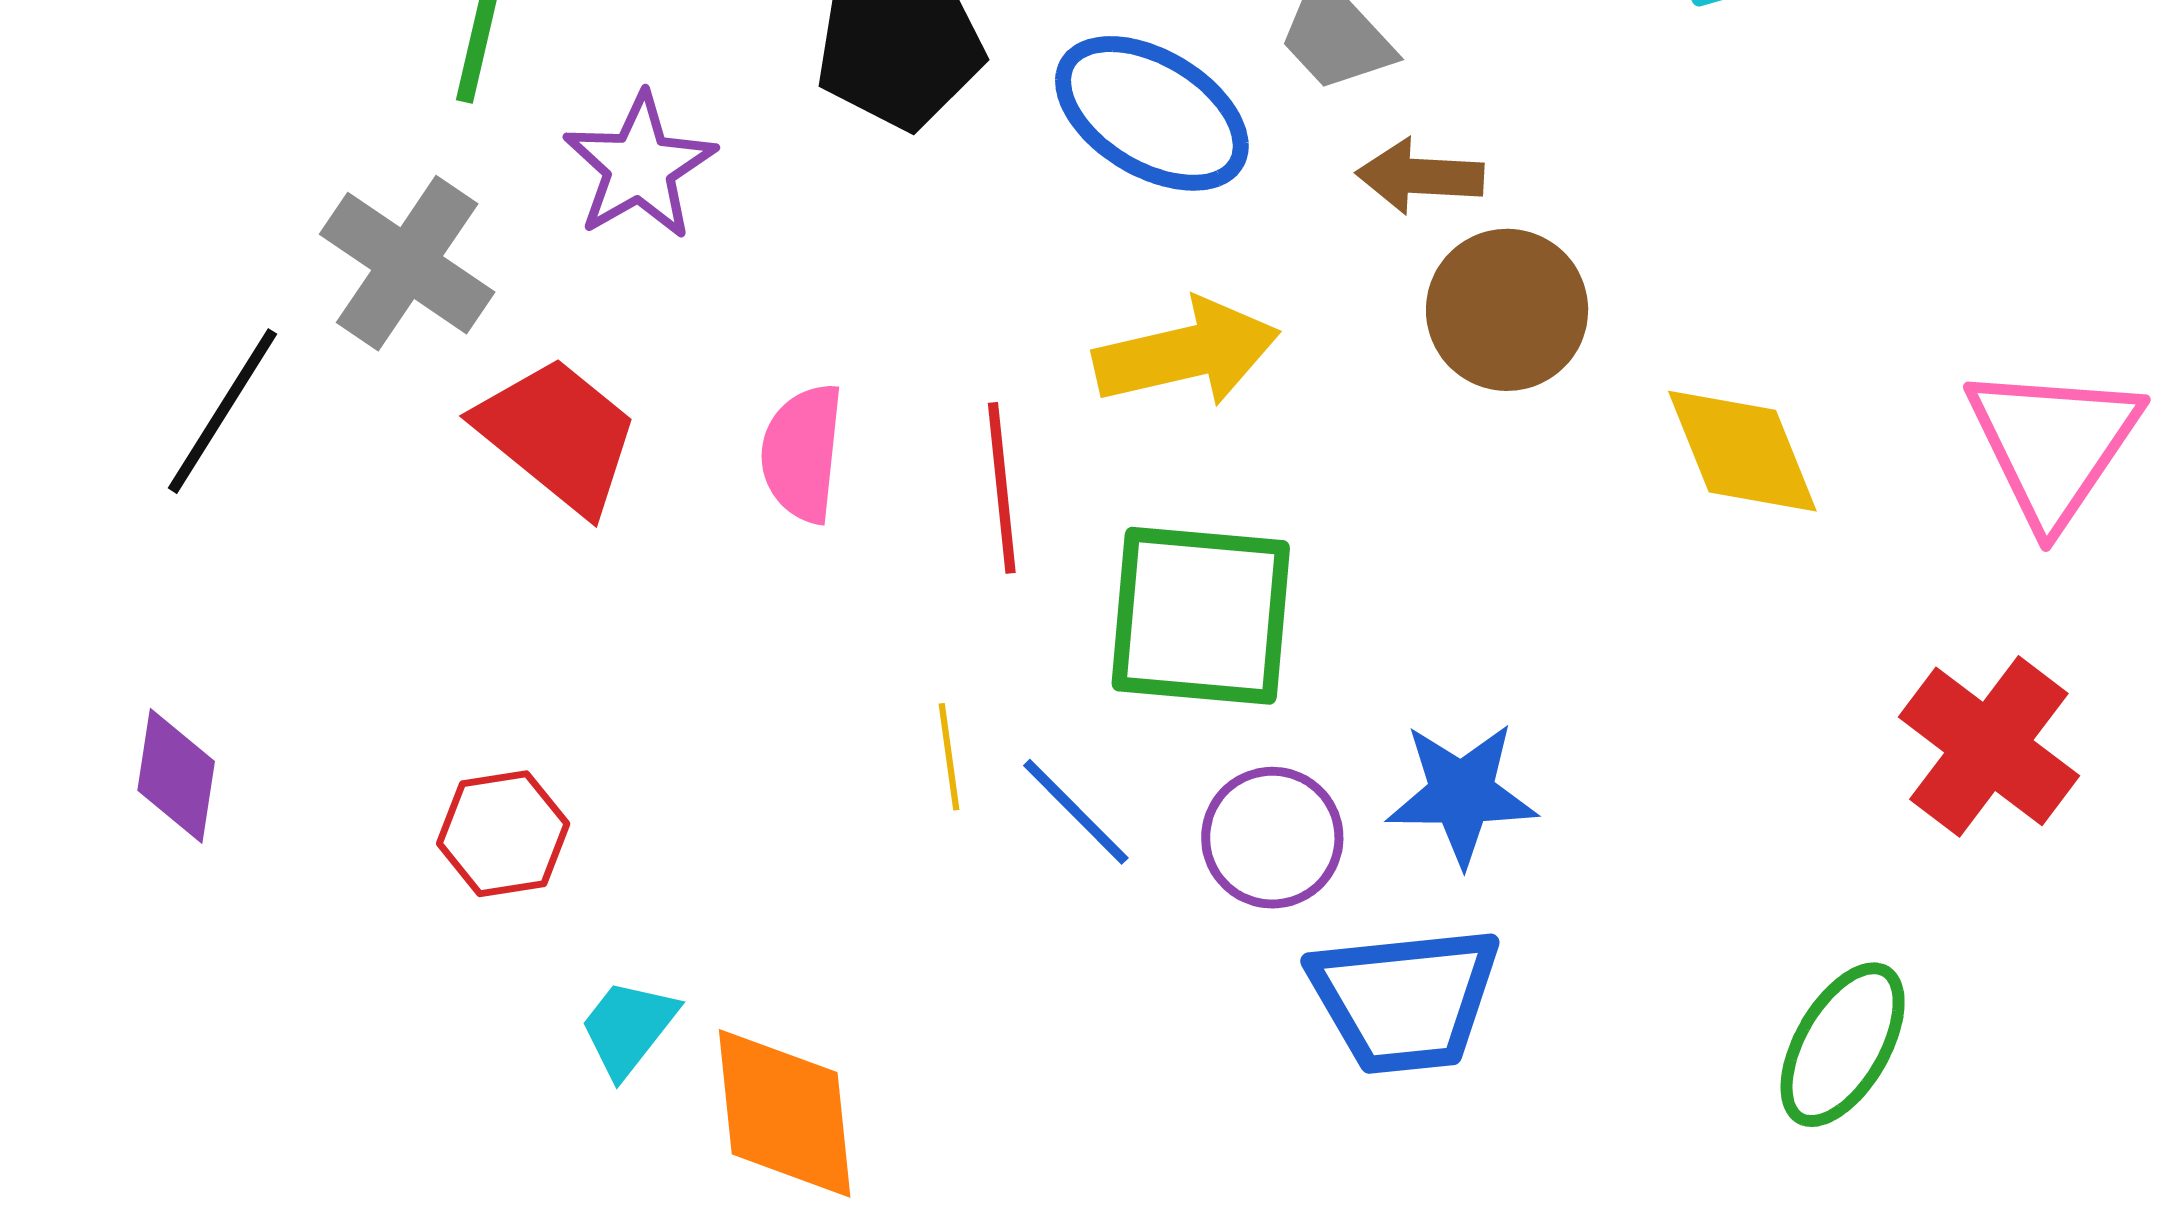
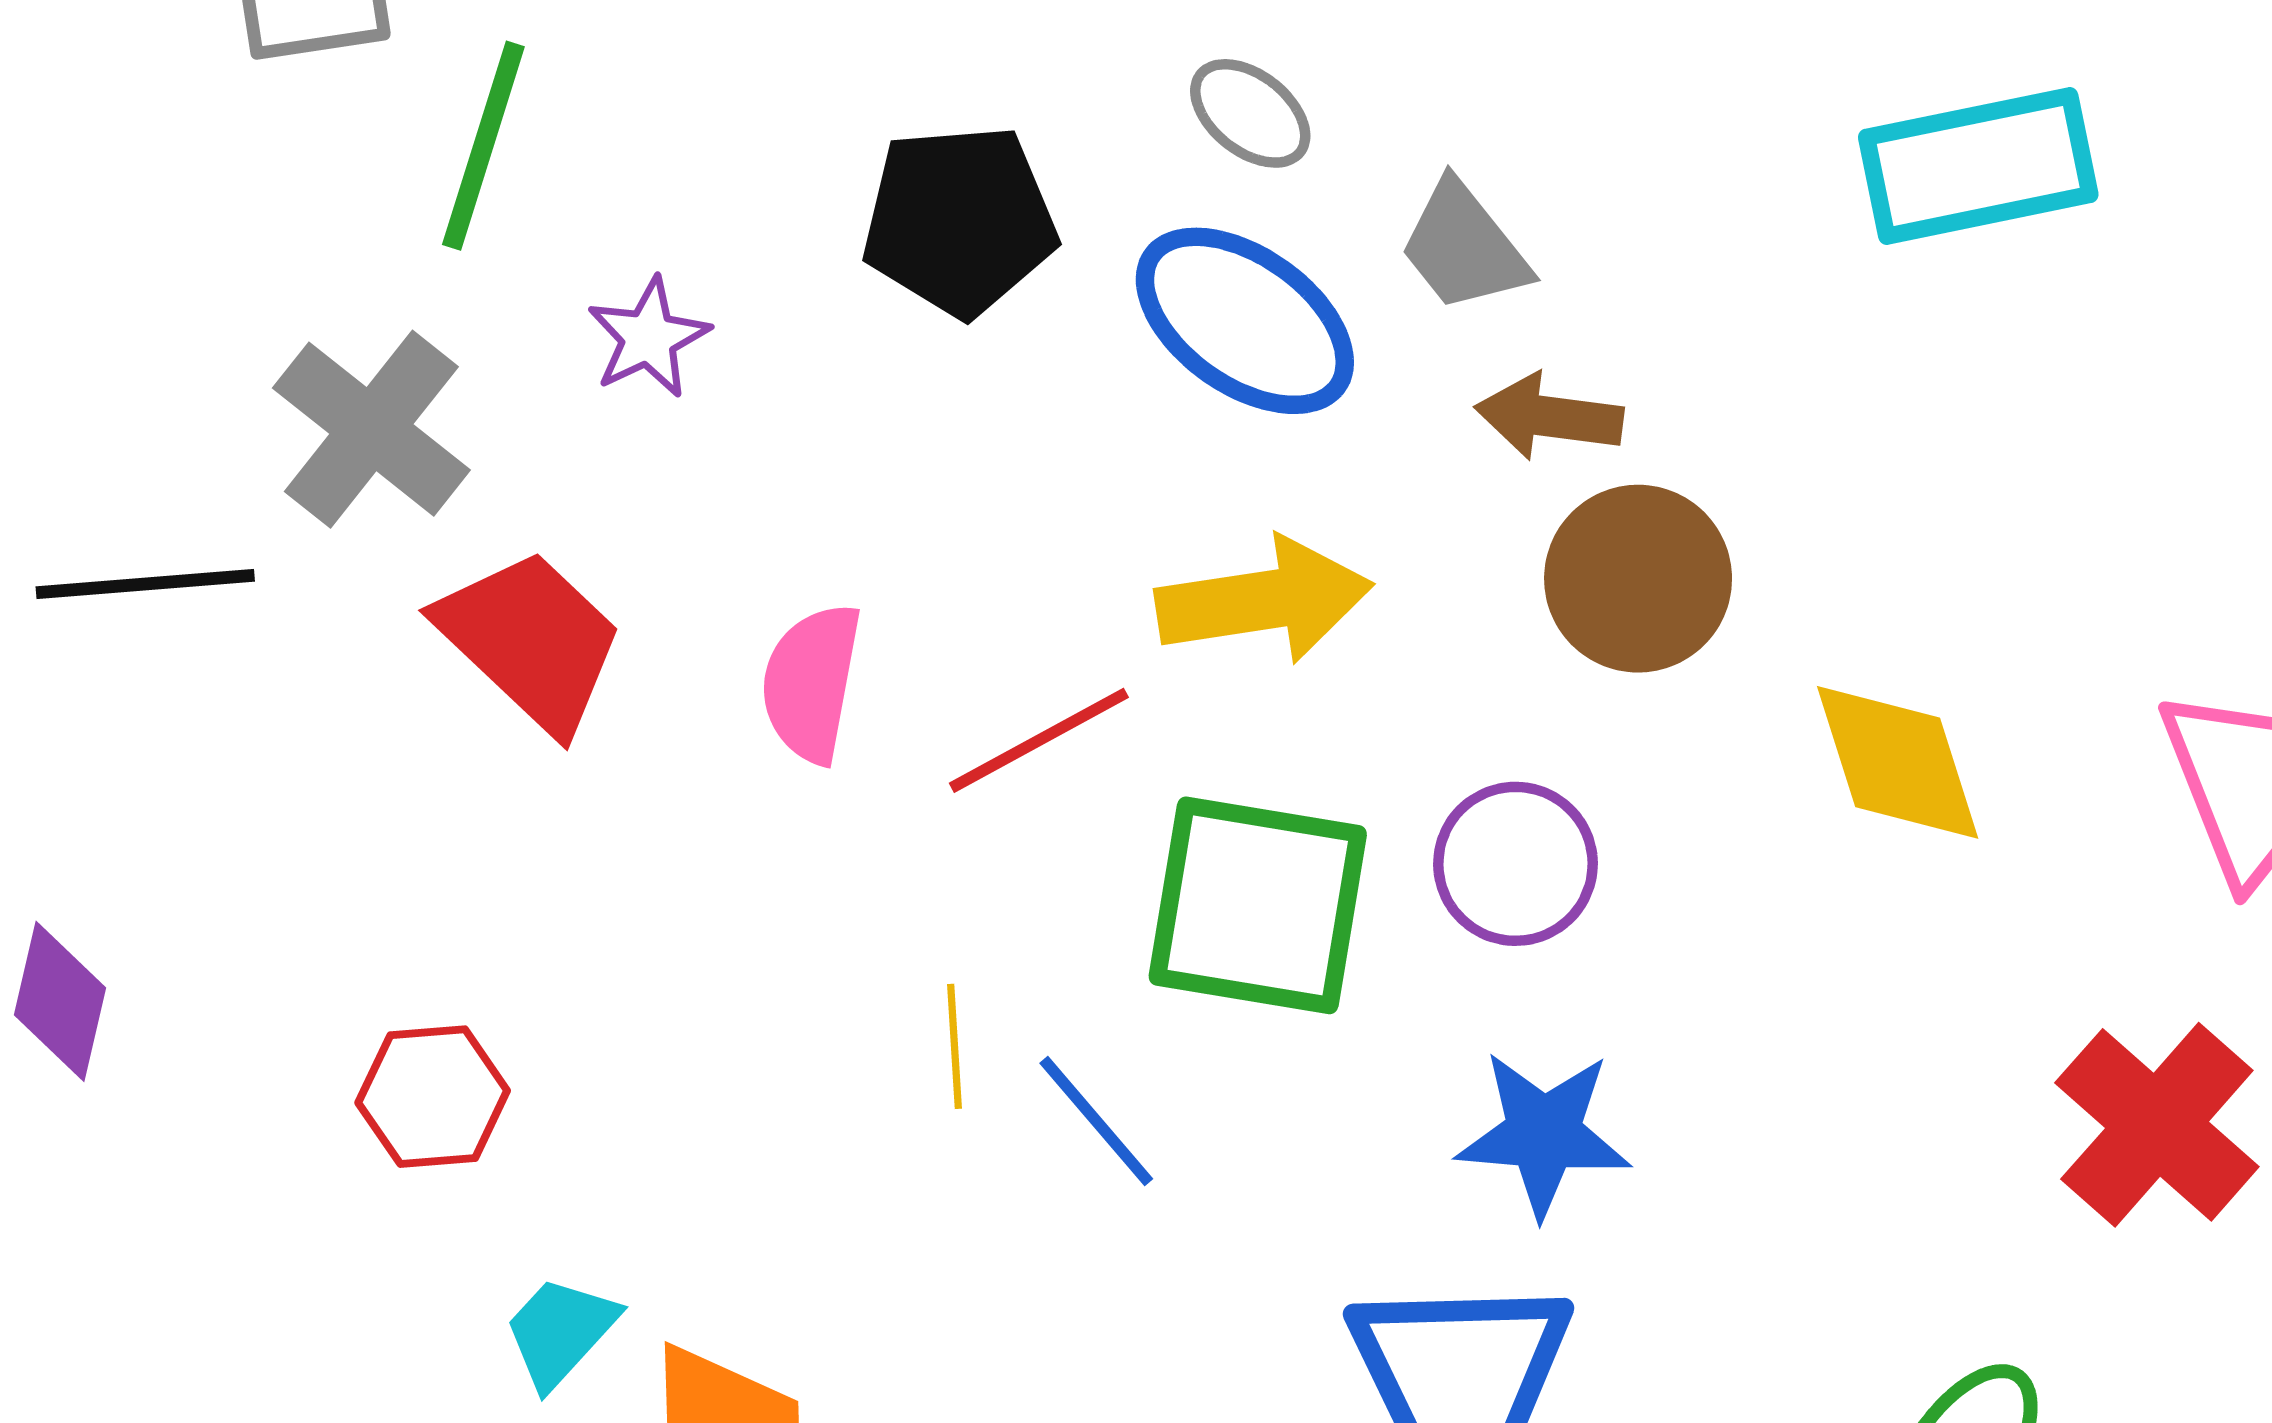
purple star: (640, 166) -> (648, 338), size x0.7
black line: (222, 411) -> (145, 584), turned 49
red line: (1002, 488) -> (1039, 740), turned 63
purple circle: (1272, 838) -> (1515, 864), moved

